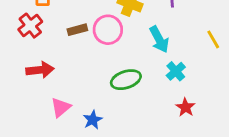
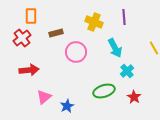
brown rectangle: (77, 30) -> (56, 33), moved
pink circle: (108, 30) -> (76, 52), moved
green ellipse: (126, 80) -> (104, 91), moved

